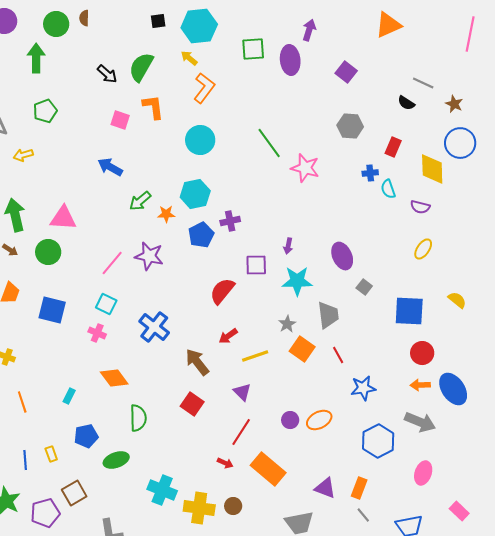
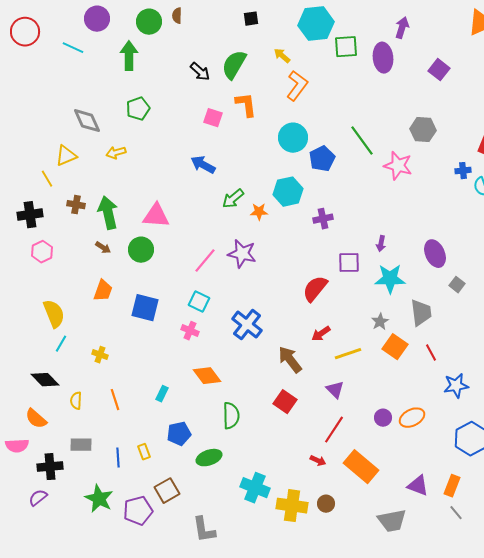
cyan hexagon: (199, 26) -> (316, 24), moved
gray hexagon: (350, 126) -> (423, 130), moved
blue pentagon: (201, 235) -> (322, 159), moved

